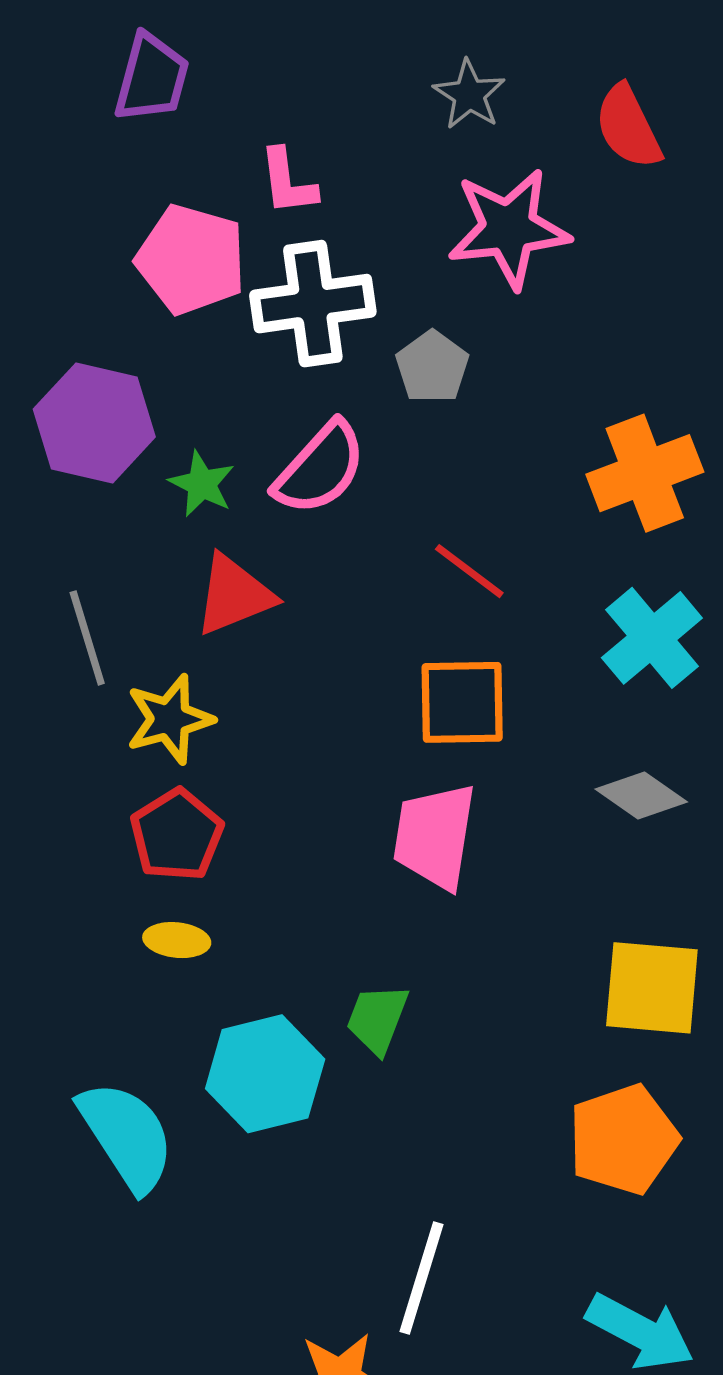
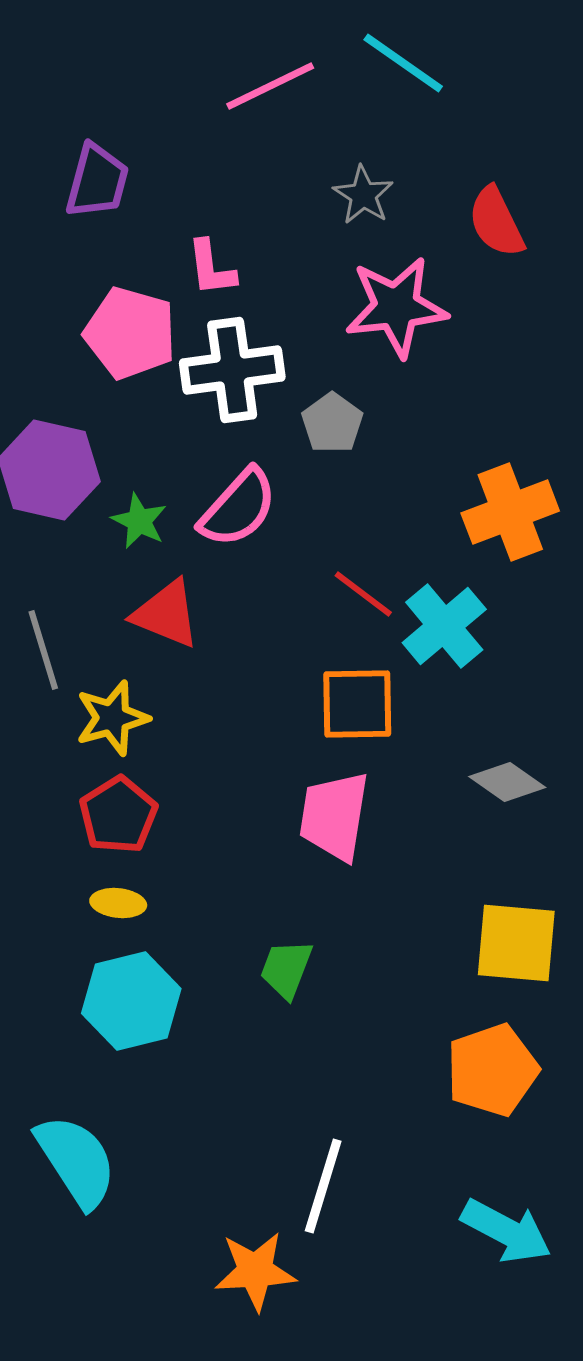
red triangle: (234, 595) -> (166, 614), turned 44
cyan cross: (652, 638) -> (444, 626), moved
cyan hexagon: (265, 1074) -> (131, 1001), moved
cyan semicircle: (127, 1136) -> (76, 1161), moved

